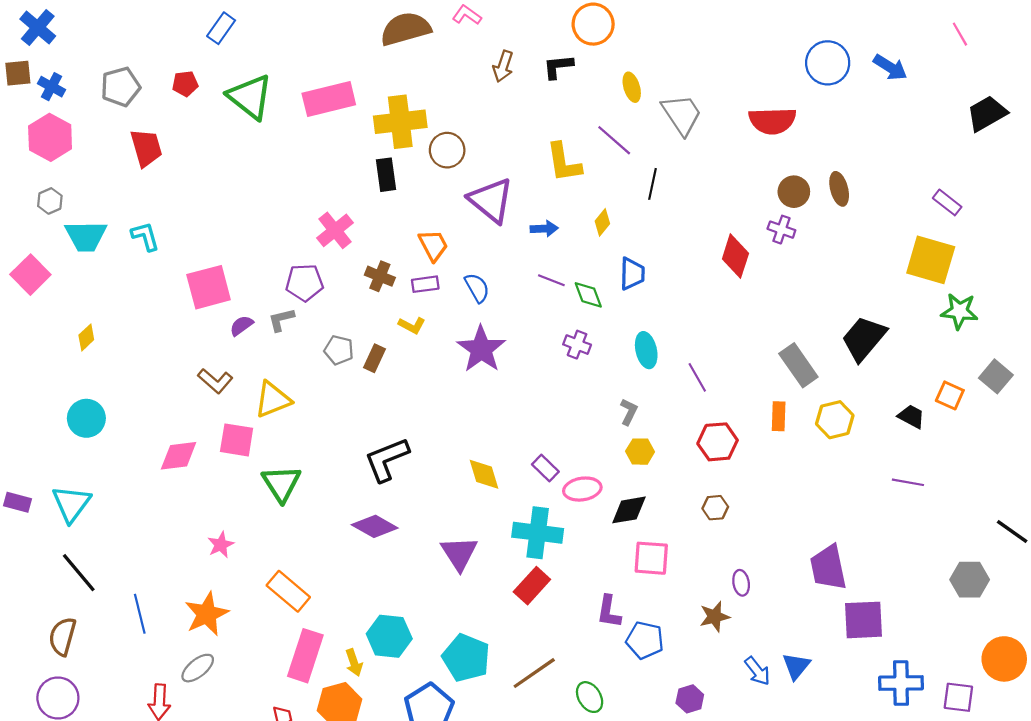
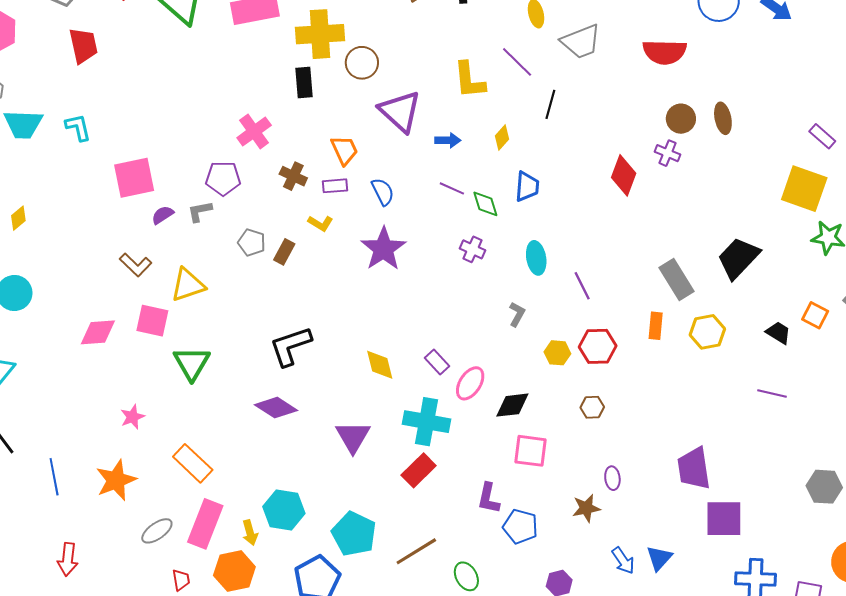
gray trapezoid: (682, 115) -> (581, 42), turned 99
yellow hexagon: (640, 452) -> (557, 353), moved
pink ellipse: (582, 489) -> (470, 383), turned -52
gray ellipse: (198, 668) -> (157, 531), moved

